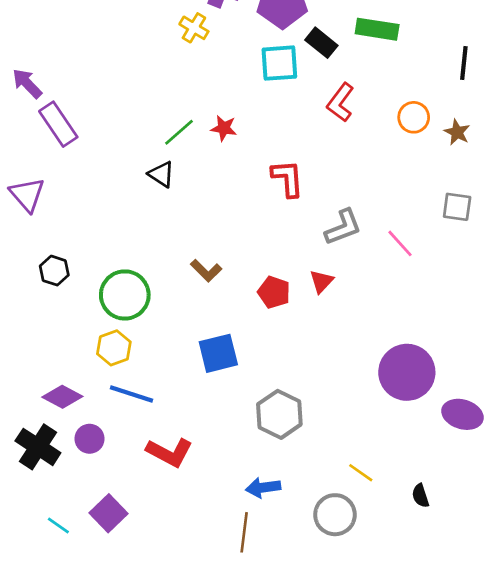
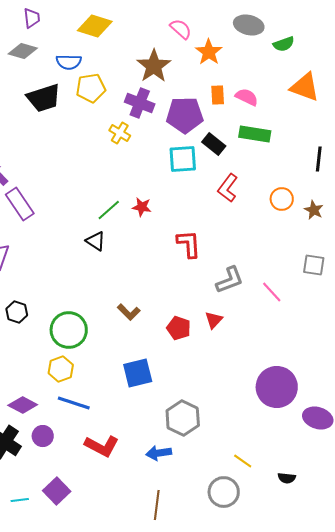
blue arrow: (263, 488) -> (159, 453), moved
black semicircle: (420, 496) -> (287, 478), turned -66
cyan line: (58, 526) -> (20, 500), turned -42

